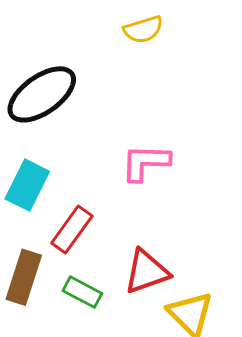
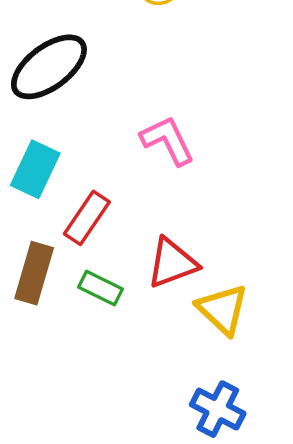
pink L-shape: (145, 163) -> (168, 140), turned 64

